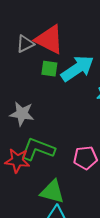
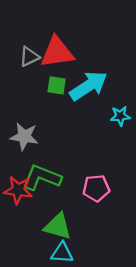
red triangle: (49, 40) -> (57, 52), turned -36

